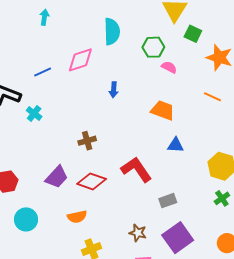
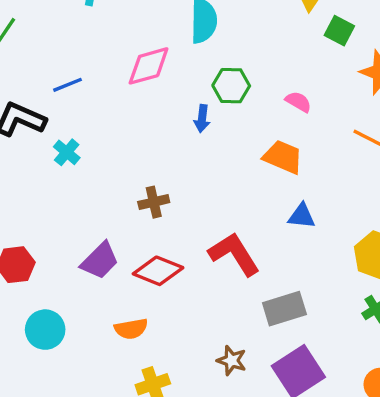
green hexagon: (153, 47) -> (231, 86), moved
pink semicircle: (169, 67) -> (298, 102), moved
blue line: (43, 72) -> (68, 85), moved
gray rectangle: (168, 201) -> (284, 309), size x1.4

